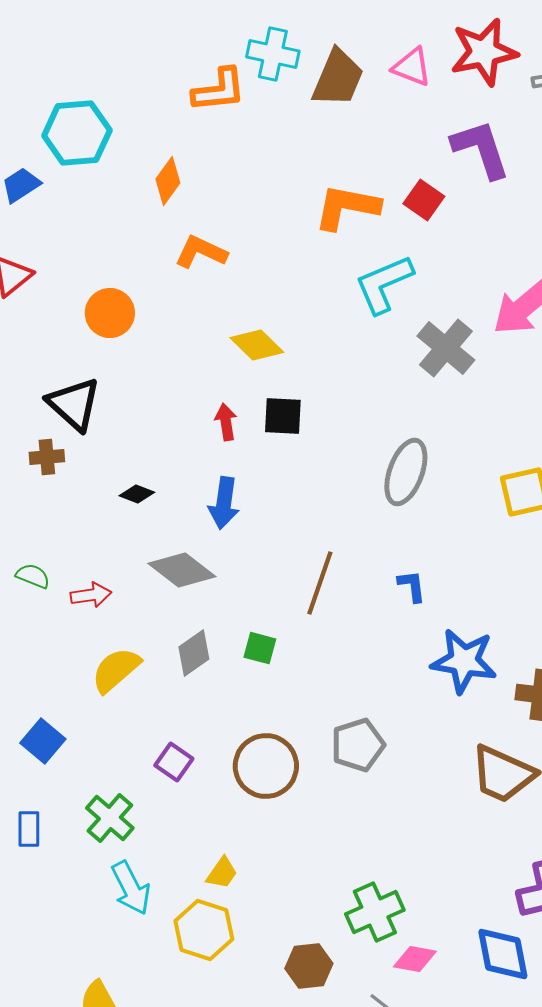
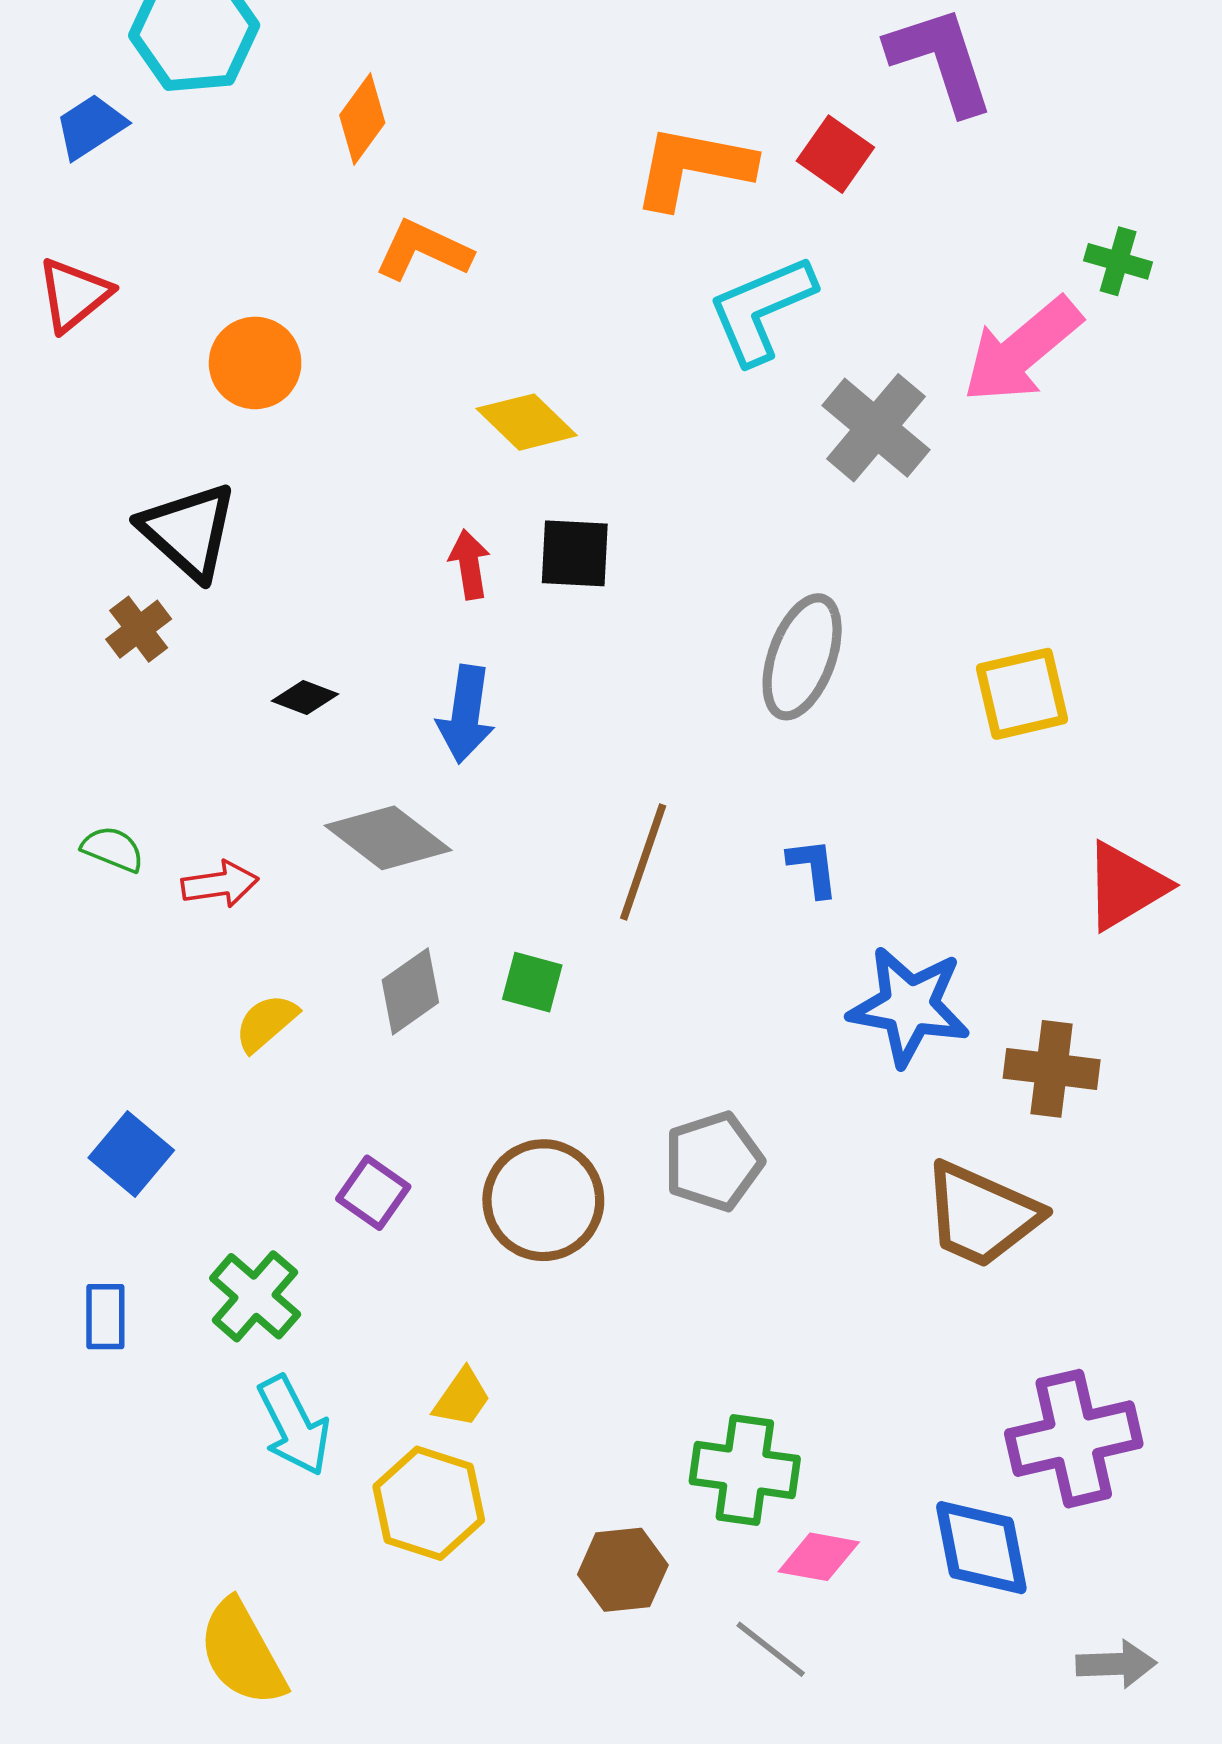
brown cross: (47, 457) -> (139, 629), turned -32
yellow semicircle: (116, 670) -> (266, 1023), size x0.7
green cross: (375, 912) -> (745, 1470), turned 32

